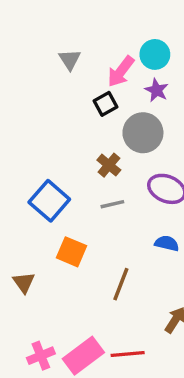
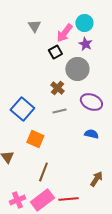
brown line: (121, 284) -> (43, 172), moved

